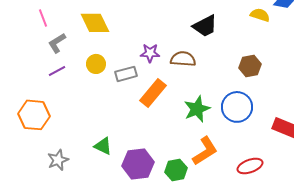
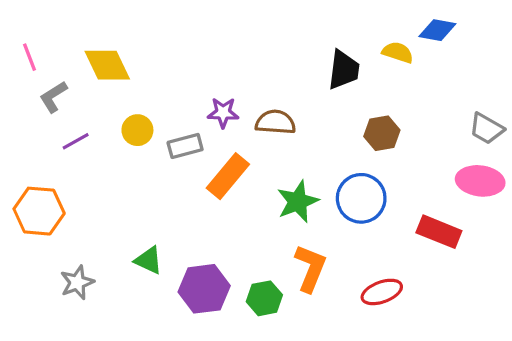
pink line: (43, 18) -> (30, 57), moved
yellow diamond: (95, 23) -> (107, 65), moved
black trapezoid: (205, 26) -> (344, 70), moved, turned -56
gray L-shape: (57, 43) -> (53, 97), moved
orange L-shape: (205, 151) -> (310, 268), turned -36

